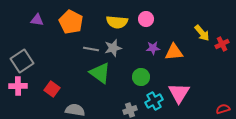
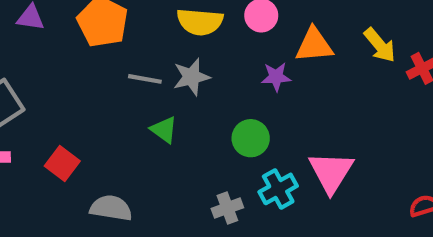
orange triangle: (174, 52) -> (314, 45), moved
green triangle: (100, 73) -> (164, 130), size x0.6

